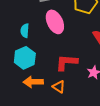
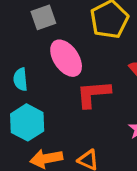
red L-shape: (67, 62) -> (93, 94), moved

